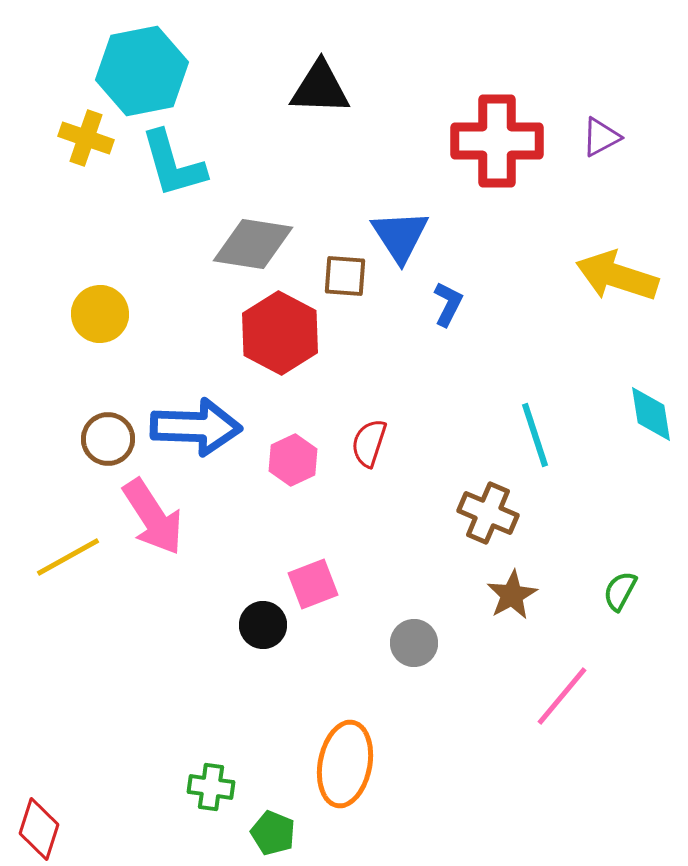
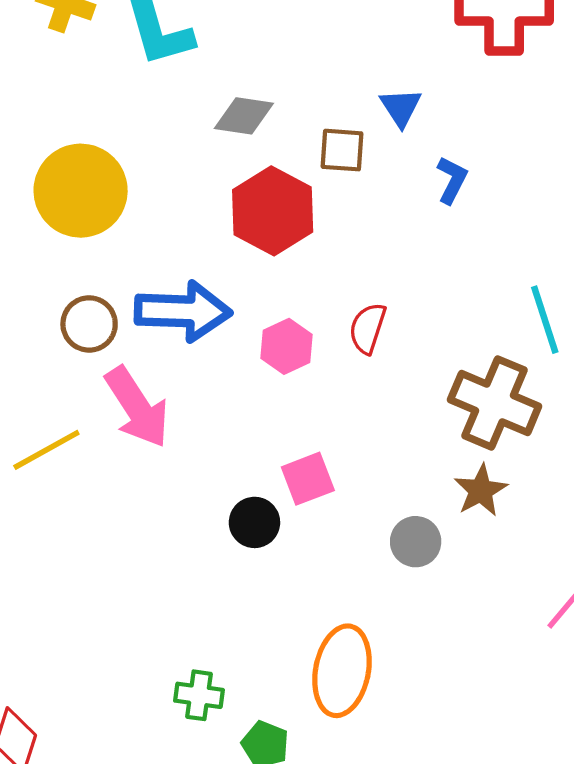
blue triangle: (400, 236) -> (401, 107), size x0.7
gray diamond: (253, 244) -> (244, 116), size x0.7
yellow circle: (100, 314) -> (81, 191), size x1.5
brown cross: (488, 513) -> (495, 403), size x1.4
brown star: (512, 595) -> (481, 490), moved

